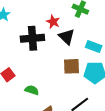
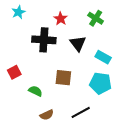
red star: (53, 22) -> (61, 19), moved
brown square: (72, 66) -> (63, 78), moved

